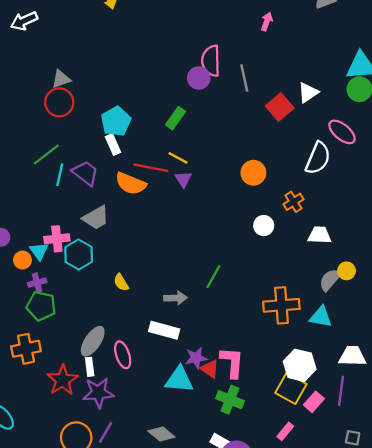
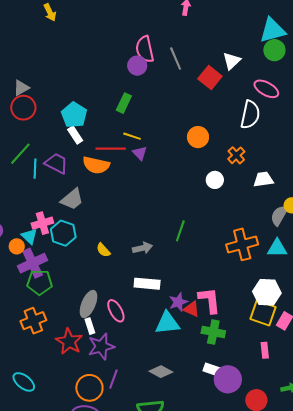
purple cross: (37, 283) -> (33, 263), size x1.8
gray arrow: (175, 298) -> (142, 248), moved
pink rectangle: (285, 431) -> (265, 350), turned -35

